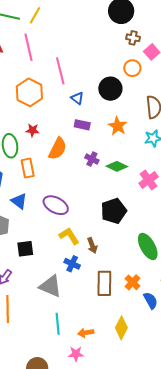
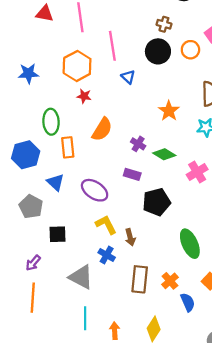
brown cross: (133, 38) -> (164, 24), moved
black circle: (110, 89) -> (158, 51), moved
purple rectangle: (82, 125) -> (132, 174), moved
red star: (32, 130) -> (84, 96), moved
orange arrow: (86, 333) -> (115, 331), turned 91

